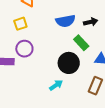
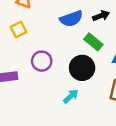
purple circle: (24, 49) -> (42, 61), moved

